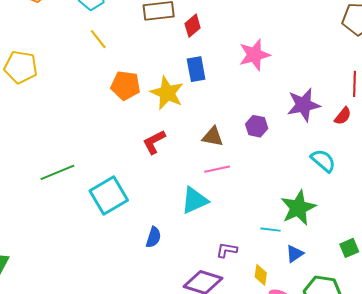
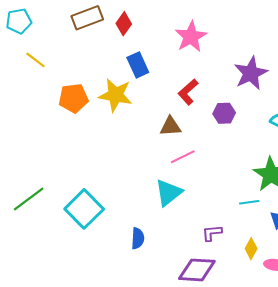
purple hexagon: (257, 126) -> (224, 113), moved
red L-shape: (154, 142) -> (188, 92), moved
yellow diamond: (261, 275) -> (251, 249), turned 35

